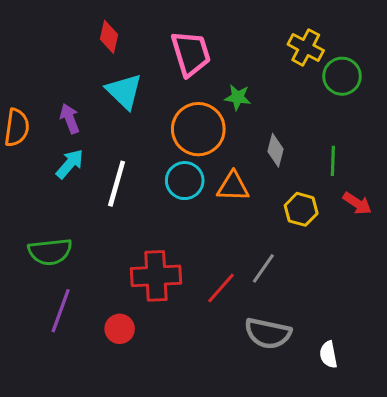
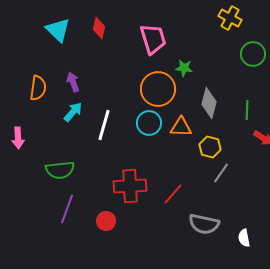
yellow cross: (306, 47) -> (230, 18), moved
cyan triangle: (124, 91) -> (58, 30), moved
gray diamond: (275, 150) -> (209, 103), size x1.4
yellow hexagon: (301, 209) -> (210, 147), moved
gray line: (263, 268) -> (221, 173), moved

